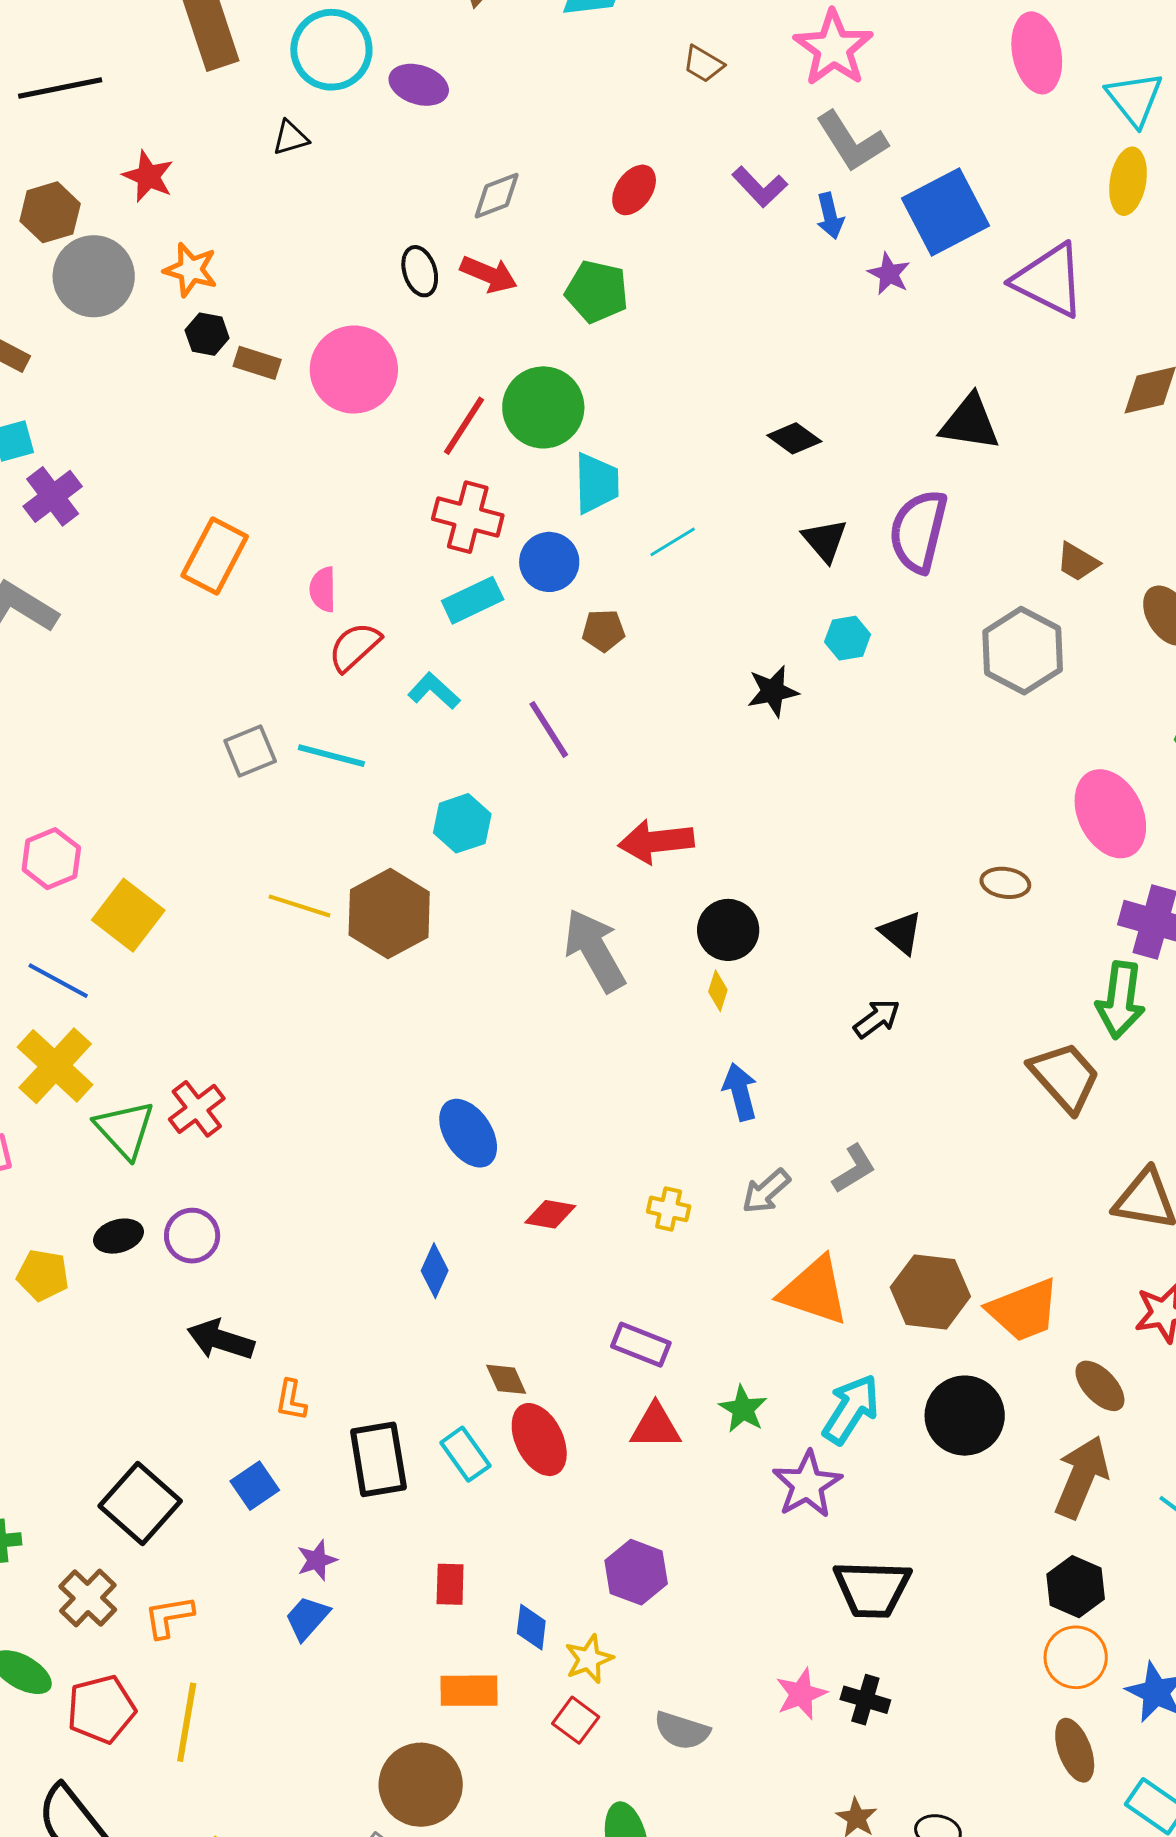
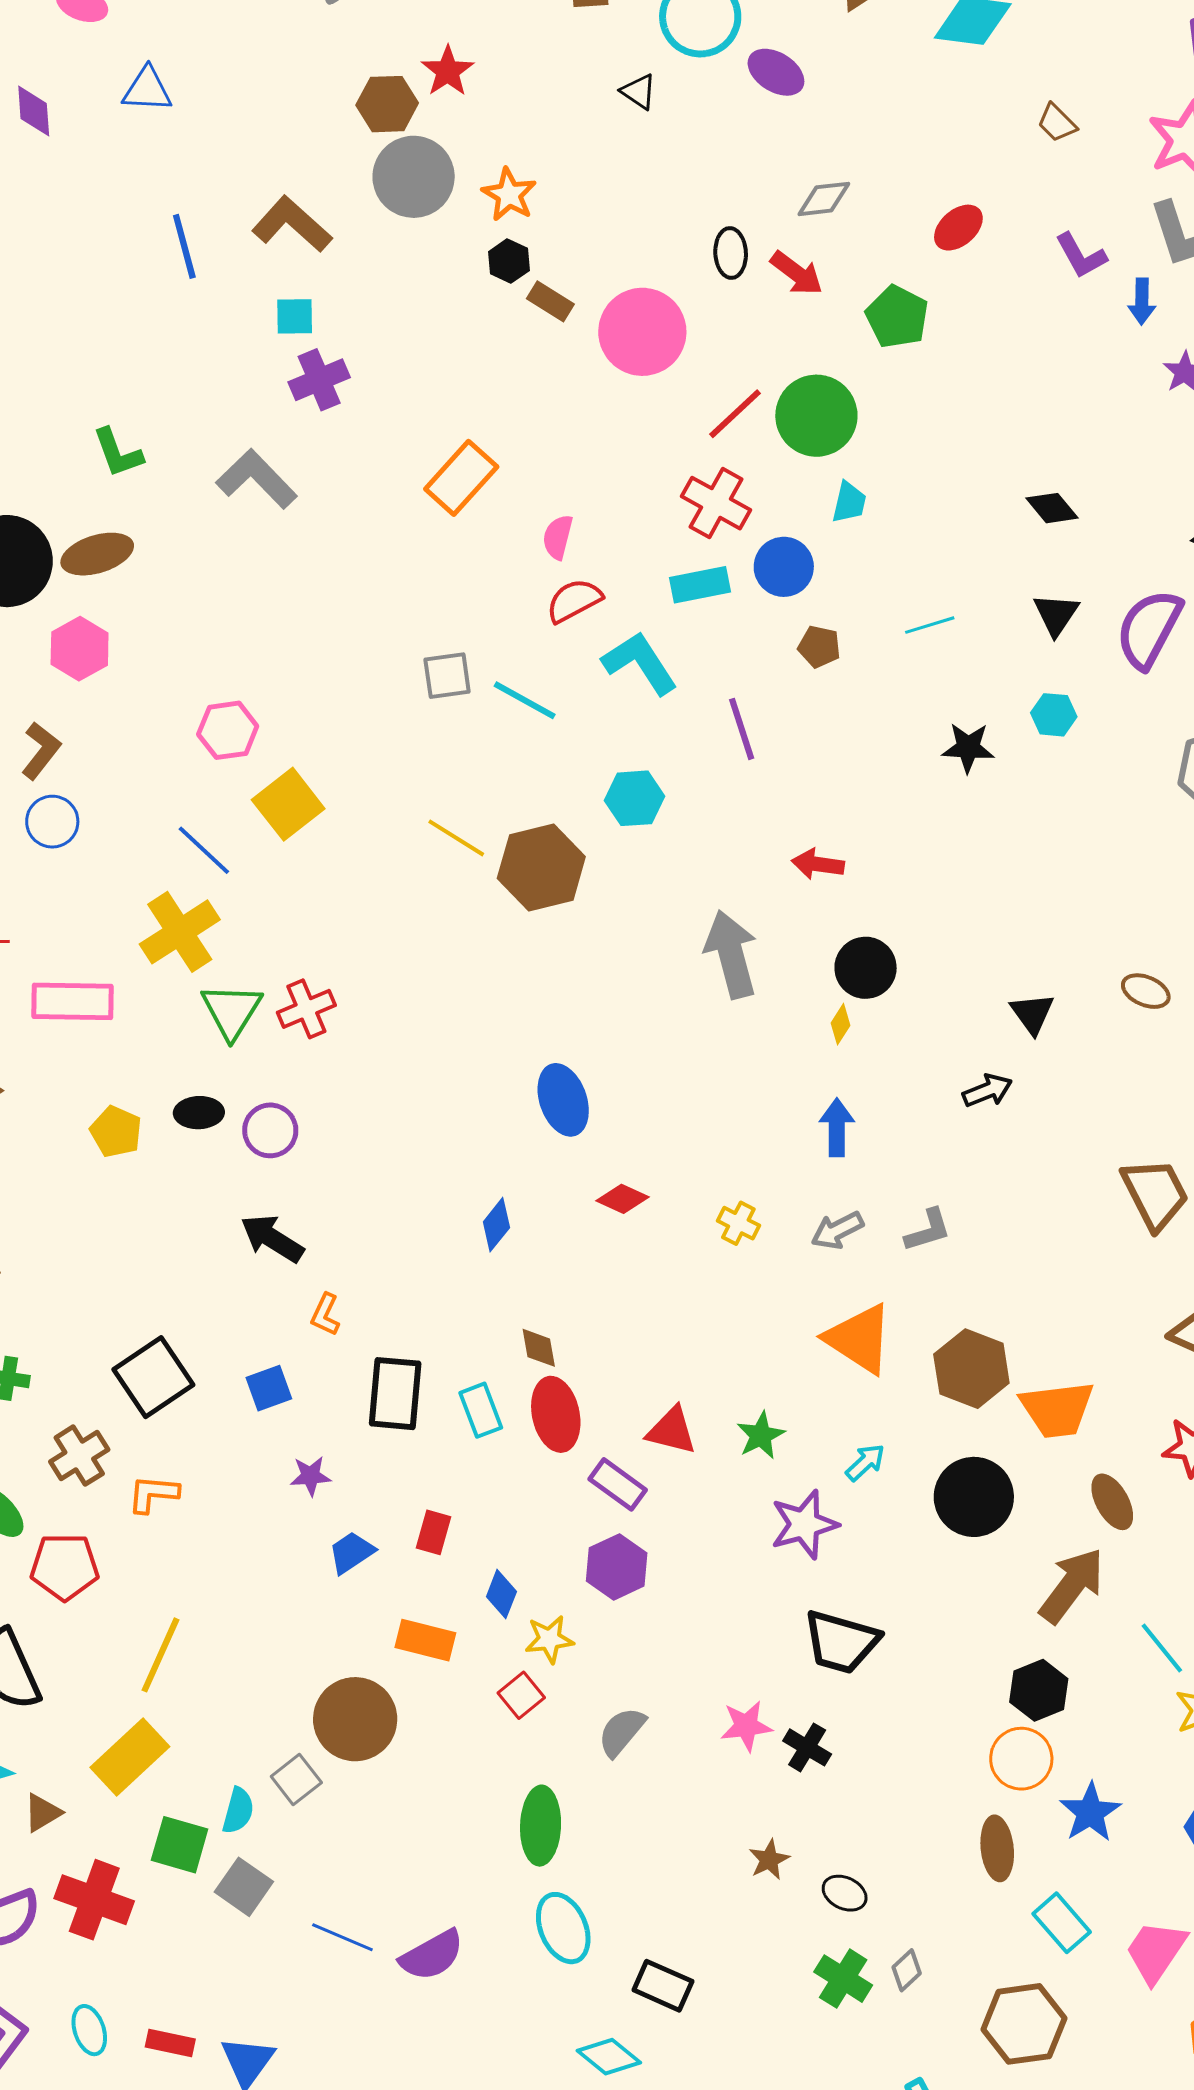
black triangle: (290, 138) -> (639, 92), turned 36
red star: (148, 176) -> (448, 71), moved
cyan trapezoid: (596, 483) -> (849, 502), size x0.7
cyan line: (673, 542) -> (930, 625), moved
cyan L-shape: (434, 691) -> (640, 663), size x1.5
red arrow: (656, 842) -> (818, 864), size x0.7
purple rectangle: (641, 1345) -> (618, 1484), moved
cyan arrow: (851, 1409) -> (865, 1462), size x0.6
blue trapezoid: (307, 1618) -> (351, 1552), moved
yellow line: (187, 1722) -> (161, 1655), moved
gray semicircle: (682, 1731) -> (622, 1732), turned 98

